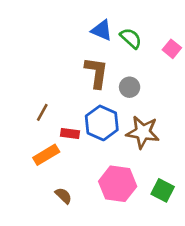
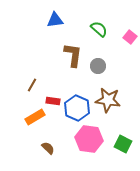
blue triangle: (102, 30) -> (55, 20), moved, turned -30
blue hexagon: (102, 123) -> (77, 108), moved

